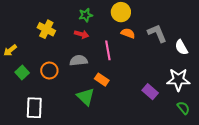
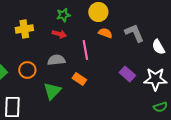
yellow cross: (46, 29) -> (24, 29), turned -36
purple rectangle: (150, 92) -> (127, 74), moved
green triangle: (86, 97) -> (52, 91), moved, turned 30
green semicircle: (183, 108) -> (160, 107), turned 112

